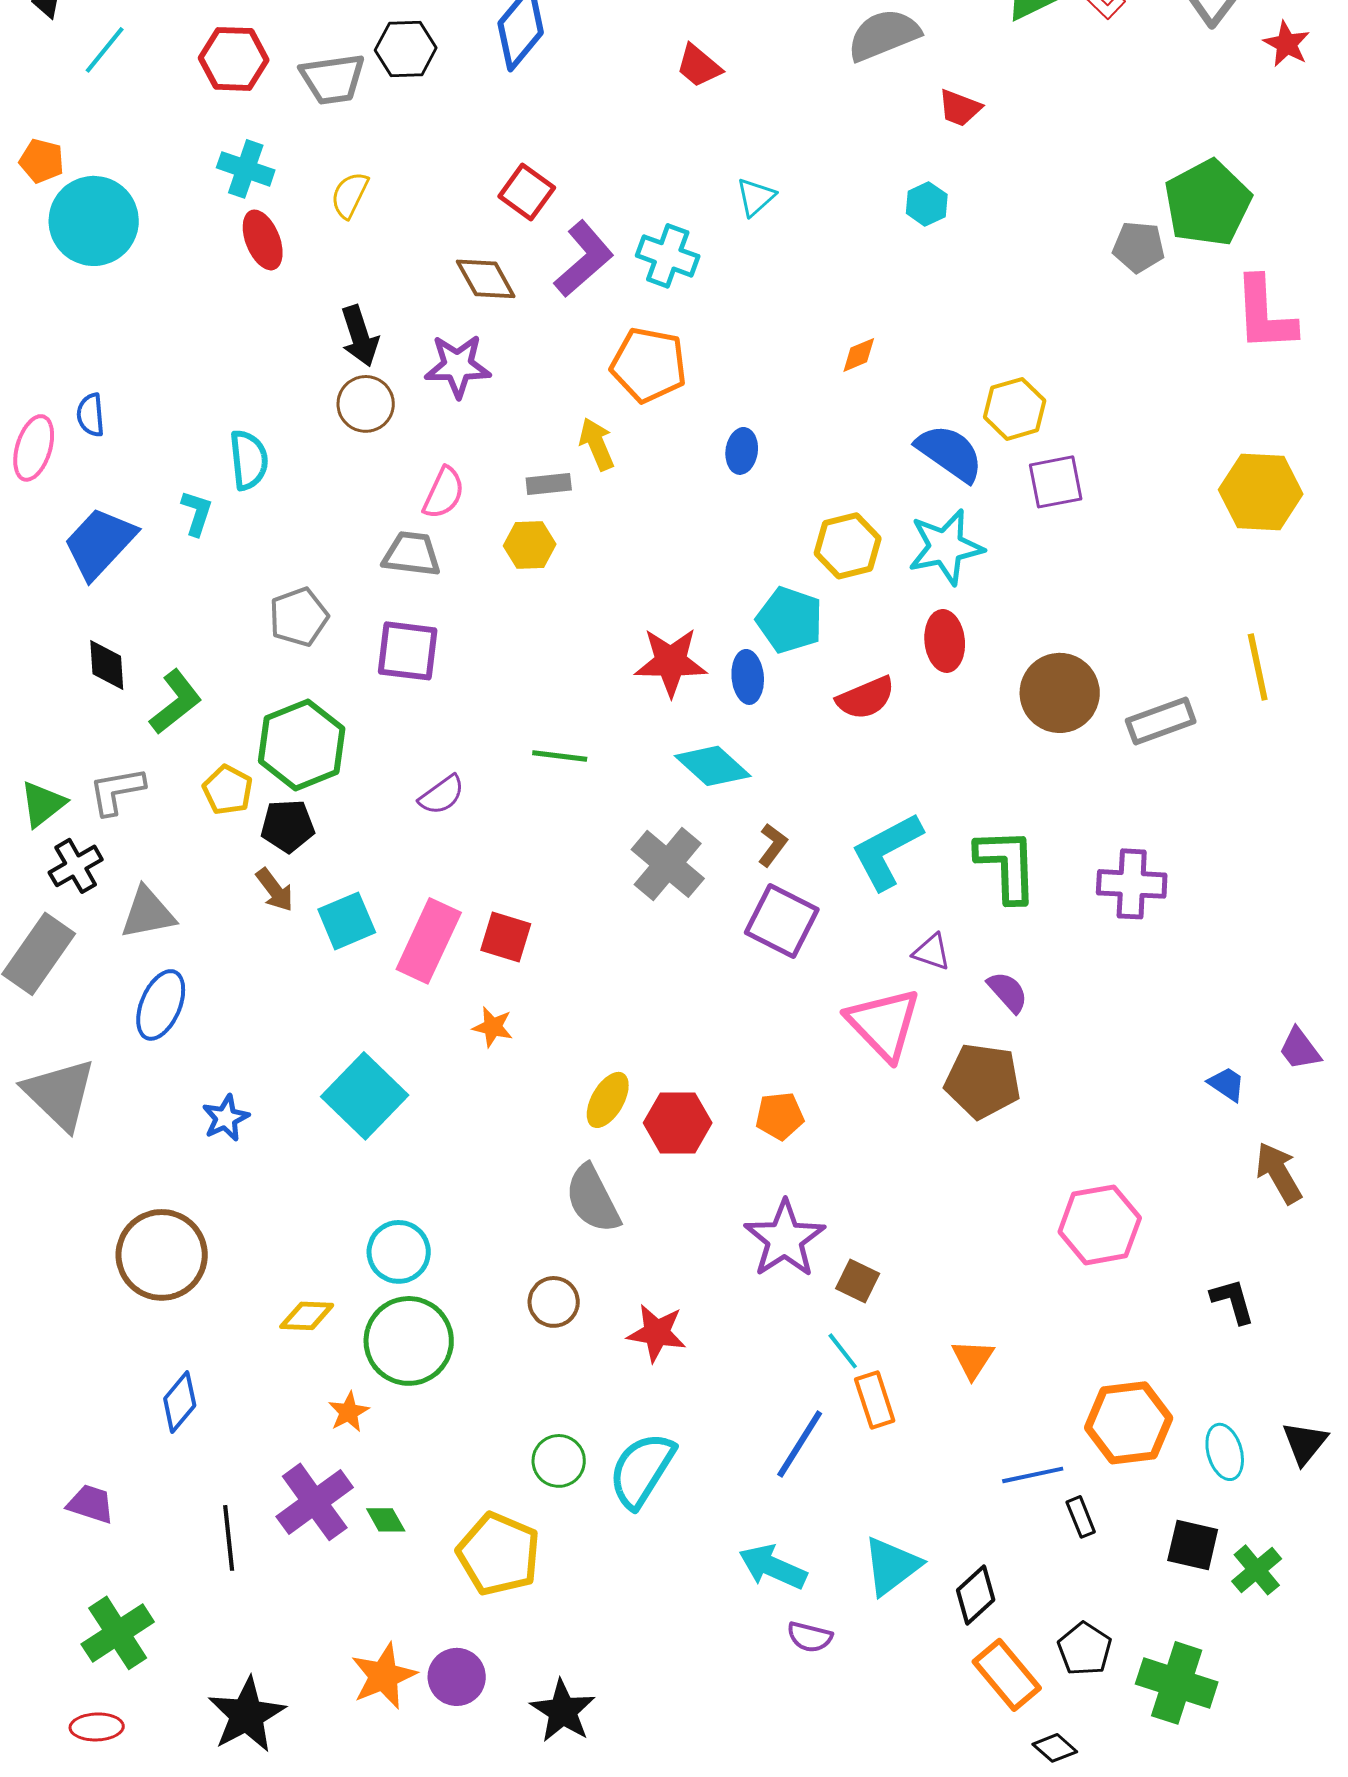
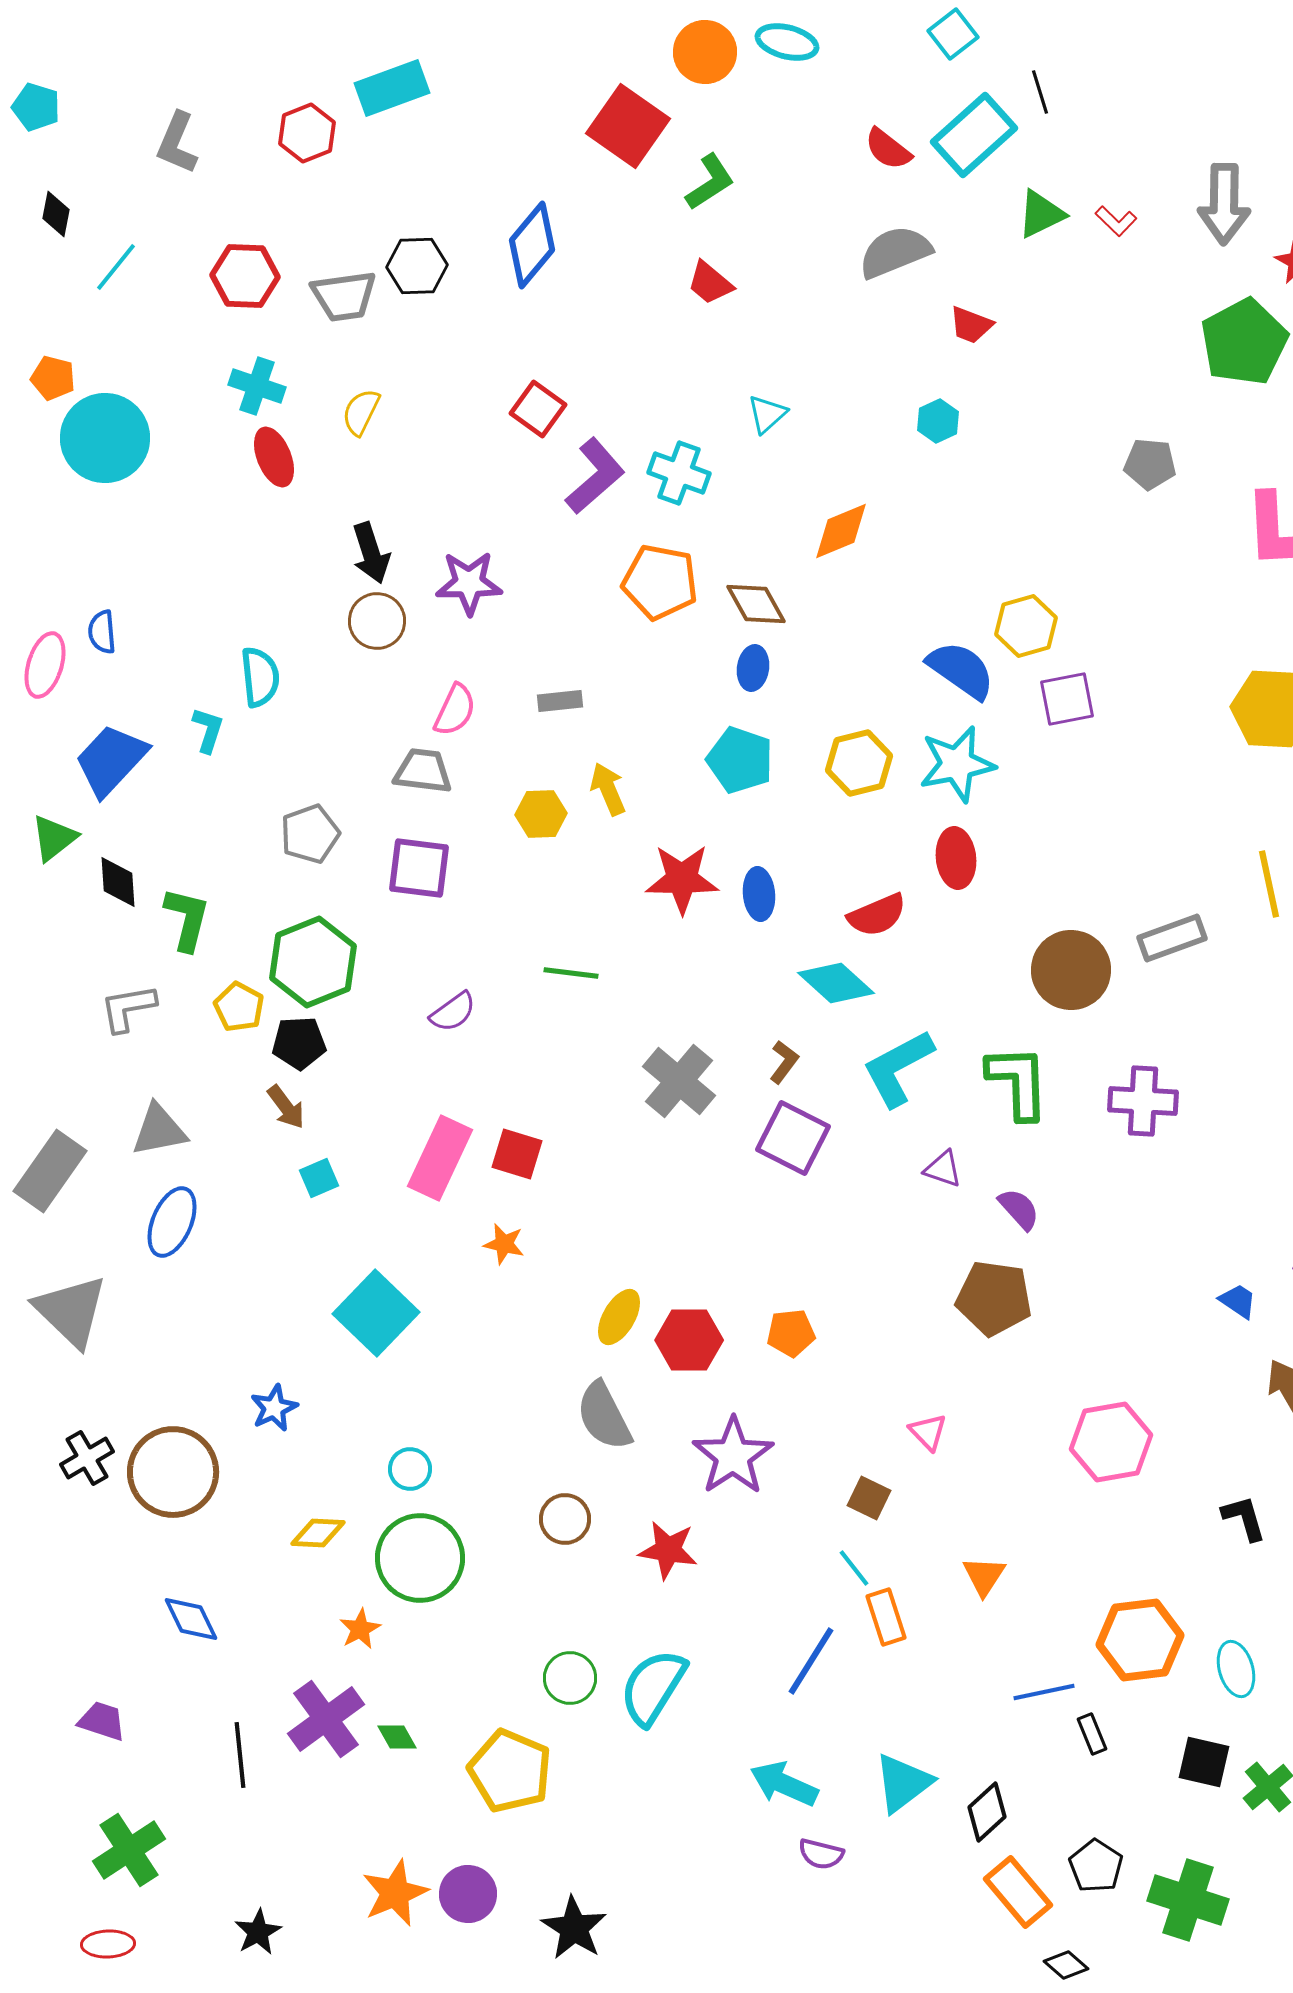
green pentagon: (1208, 203) -> (1244, 342), moved
brown diamond: (486, 279) -> (756, 604), moved
orange diamond: (859, 355) -> (841, 531), moved, size x1.6
yellow arrow: (597, 444) -> (608, 789), moved
yellow hexagon: (530, 545) -> (541, 814), moved
cyan pentagon: (790, 620) -> (740, 760), moved
brown circle: (1060, 693) -> (1071, 970), moved
green L-shape: (176, 702) -> (187, 919), turned -38
cyan diamond: (713, 766) -> (836, 983), moved
green triangle: (43, 804) -> (54, 838), moved
black cross: (76, 866) -> (87, 1458), moved
cyan square: (347, 921) -> (319, 1178), moved, size x0.7
pink triangle: (884, 1024) -> (928, 1432), moved, size x0.5
blue star: (226, 1118) -> (274, 1408), moved
purple star: (785, 1239) -> (733, 1456), moved
cyan circle: (399, 1252) -> (410, 1469), size x0.7
blue diamond: (180, 1402) -> (191, 1619), turned -66
black star: (247, 1715) -> (258, 1932), size x0.6

